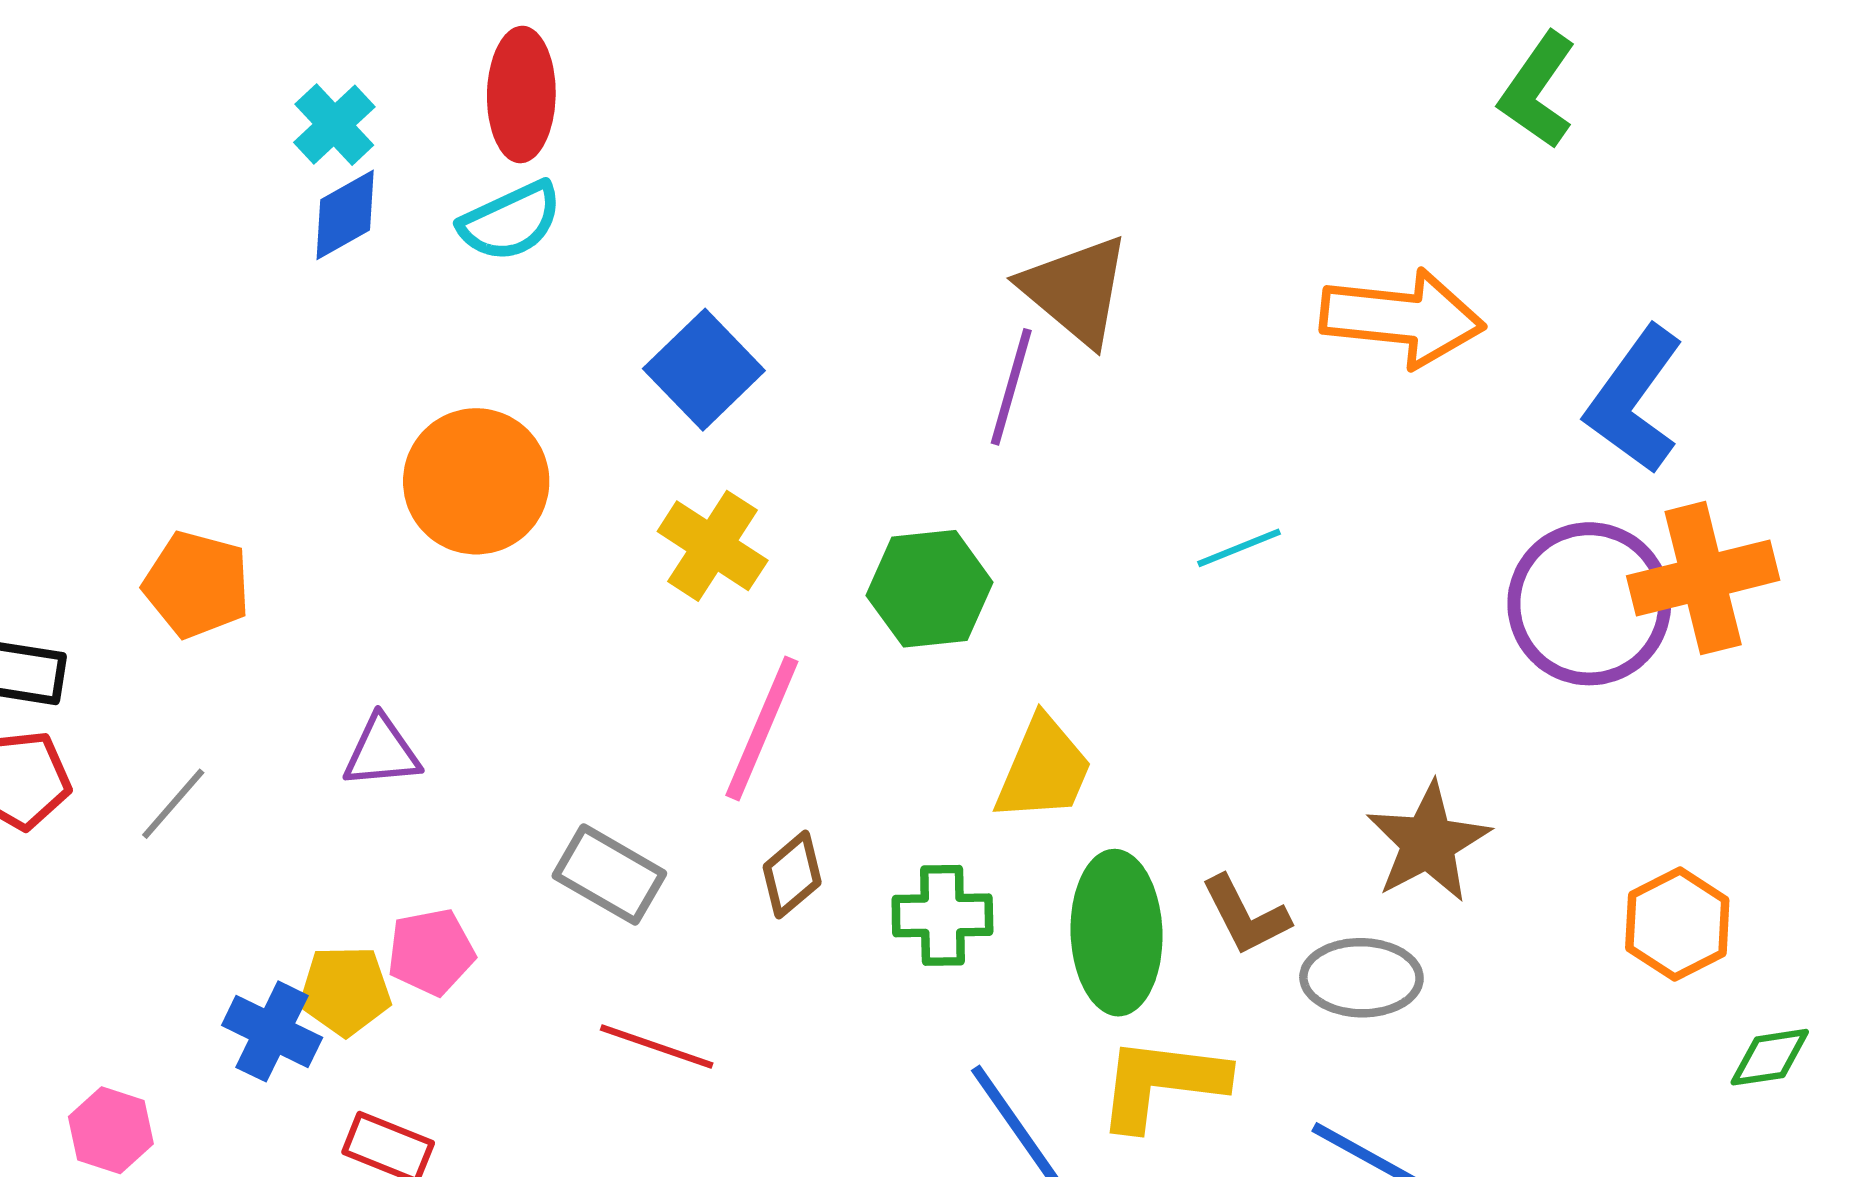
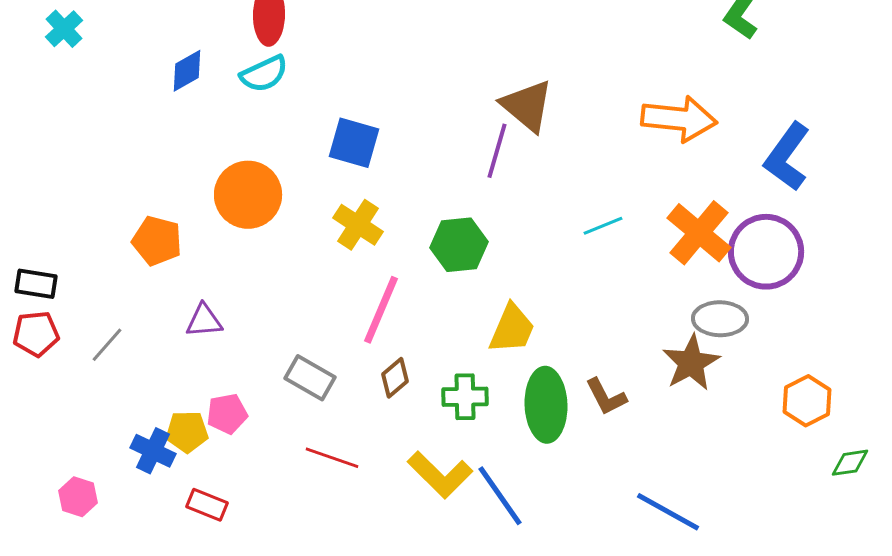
cyan cross: (334, 125) -> (64, 29), moved
blue square: (704, 370) -> (354, 143), turned -30
orange cross: (1703, 578) -> (699, 233), moved, turned -36
orange pentagon: (197, 584) -> (157, 241), moved
gray ellipse: (1361, 978) -> (720, 319), moved
yellow L-shape: (1162, 1083) -> (440, 475), moved, turned -142

